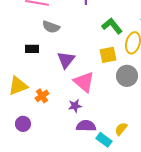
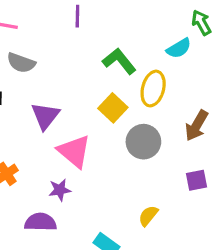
yellow square: (108, 55) -> (113, 108), turned -36
purple semicircle: (86, 126) -> (40, 222), moved
yellow semicircle: (121, 129) -> (148, 216), moved

